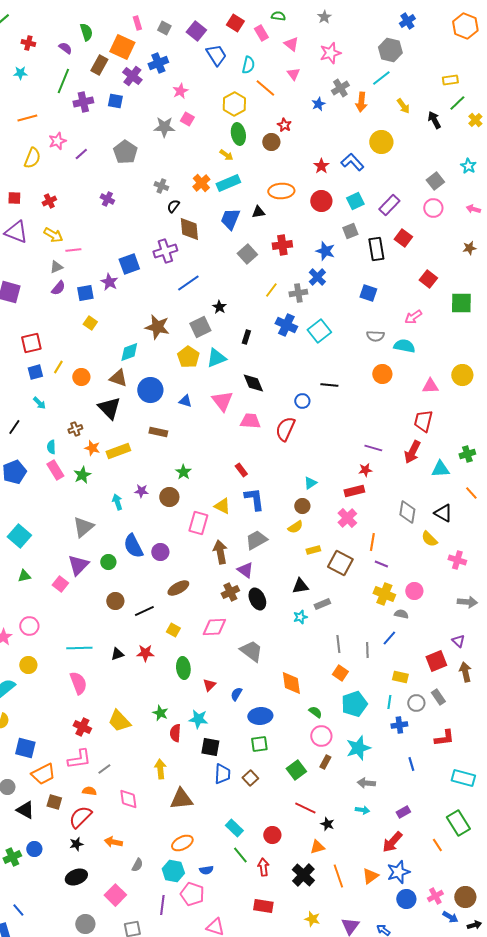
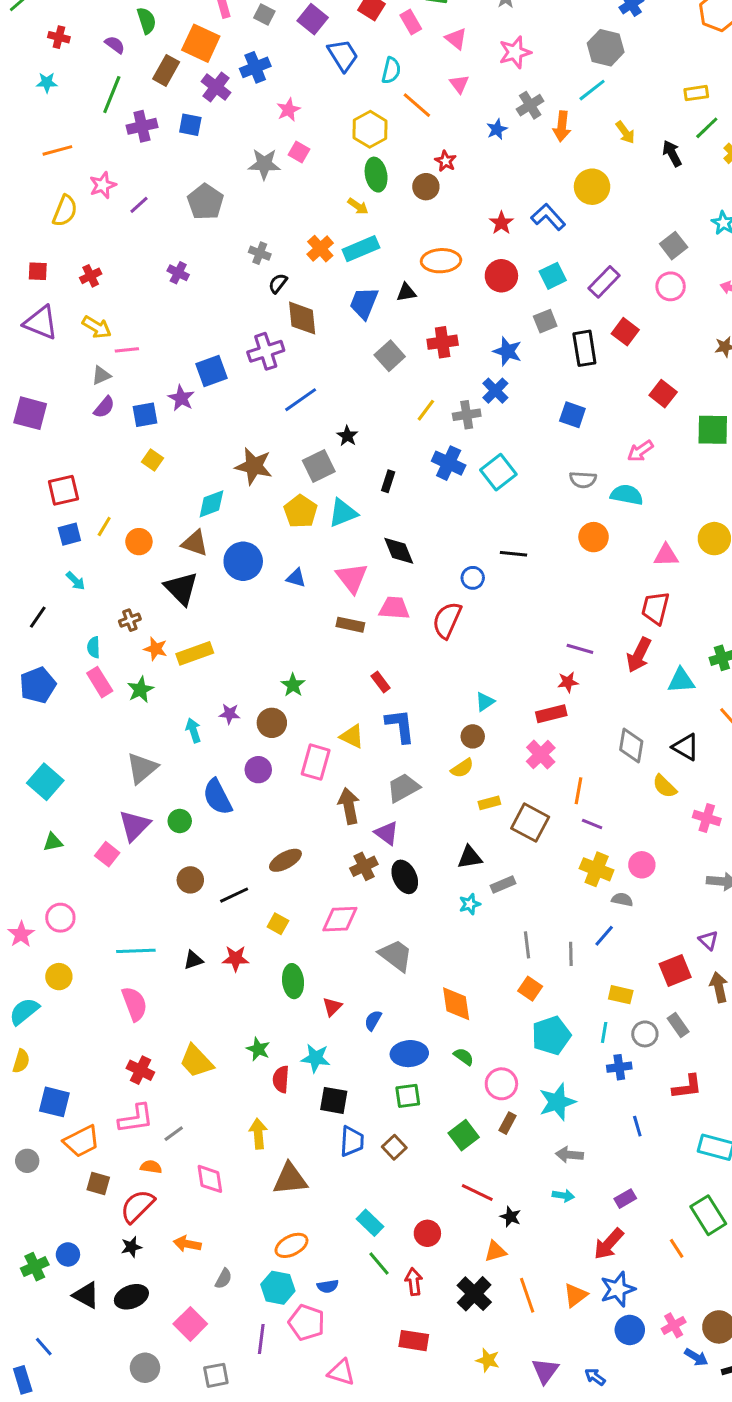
brown rectangle: (158, 432) -> (350, 625), moved
purple circle: (160, 552) -> (258, 770), moved
green semicircle: (315, 712) -> (464, 1057), moved
black triangle: (25, 810) -> (86, 1295), moved

